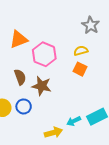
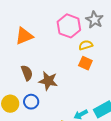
pink hexagon: (44, 54) -> (69, 26), moved

